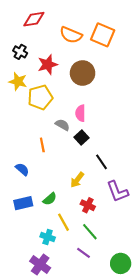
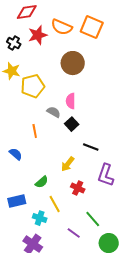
red star: (48, 65) -> (38, 35), moved
black line: (102, 162) -> (91, 147), turned -35
purple L-shape: (117, 191) -> (106, 175), turned 40
blue rectangle: (23, 203) -> (17, 201), moved
green line: (90, 232) -> (93, 219), moved

